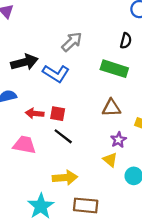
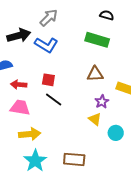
black semicircle: (126, 41) -> (107, 15), turned -88
gray arrow: (72, 42) -> (49, 18), moved
red arrow: (35, 113) -> (19, 85), moved
yellow arrow: (65, 178) -> (30, 134), moved

